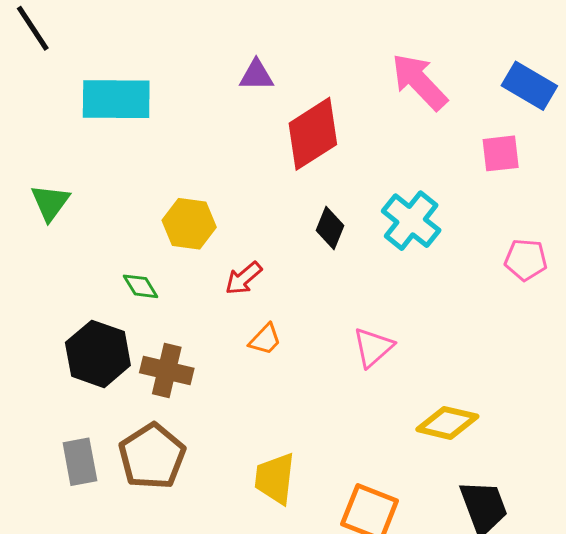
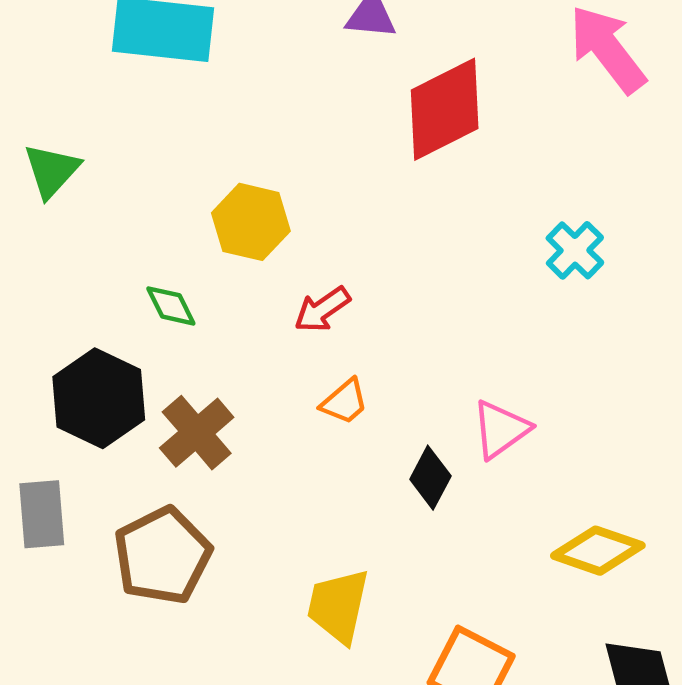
cyan cross: (411, 221) -> (575, 250), size x0.7
black diamond: (330, 228) -> (430, 478), moved
brown cross: (167, 371) -> (197, 433), turned 30
gray rectangle: (80, 462) -> (42, 514), moved

